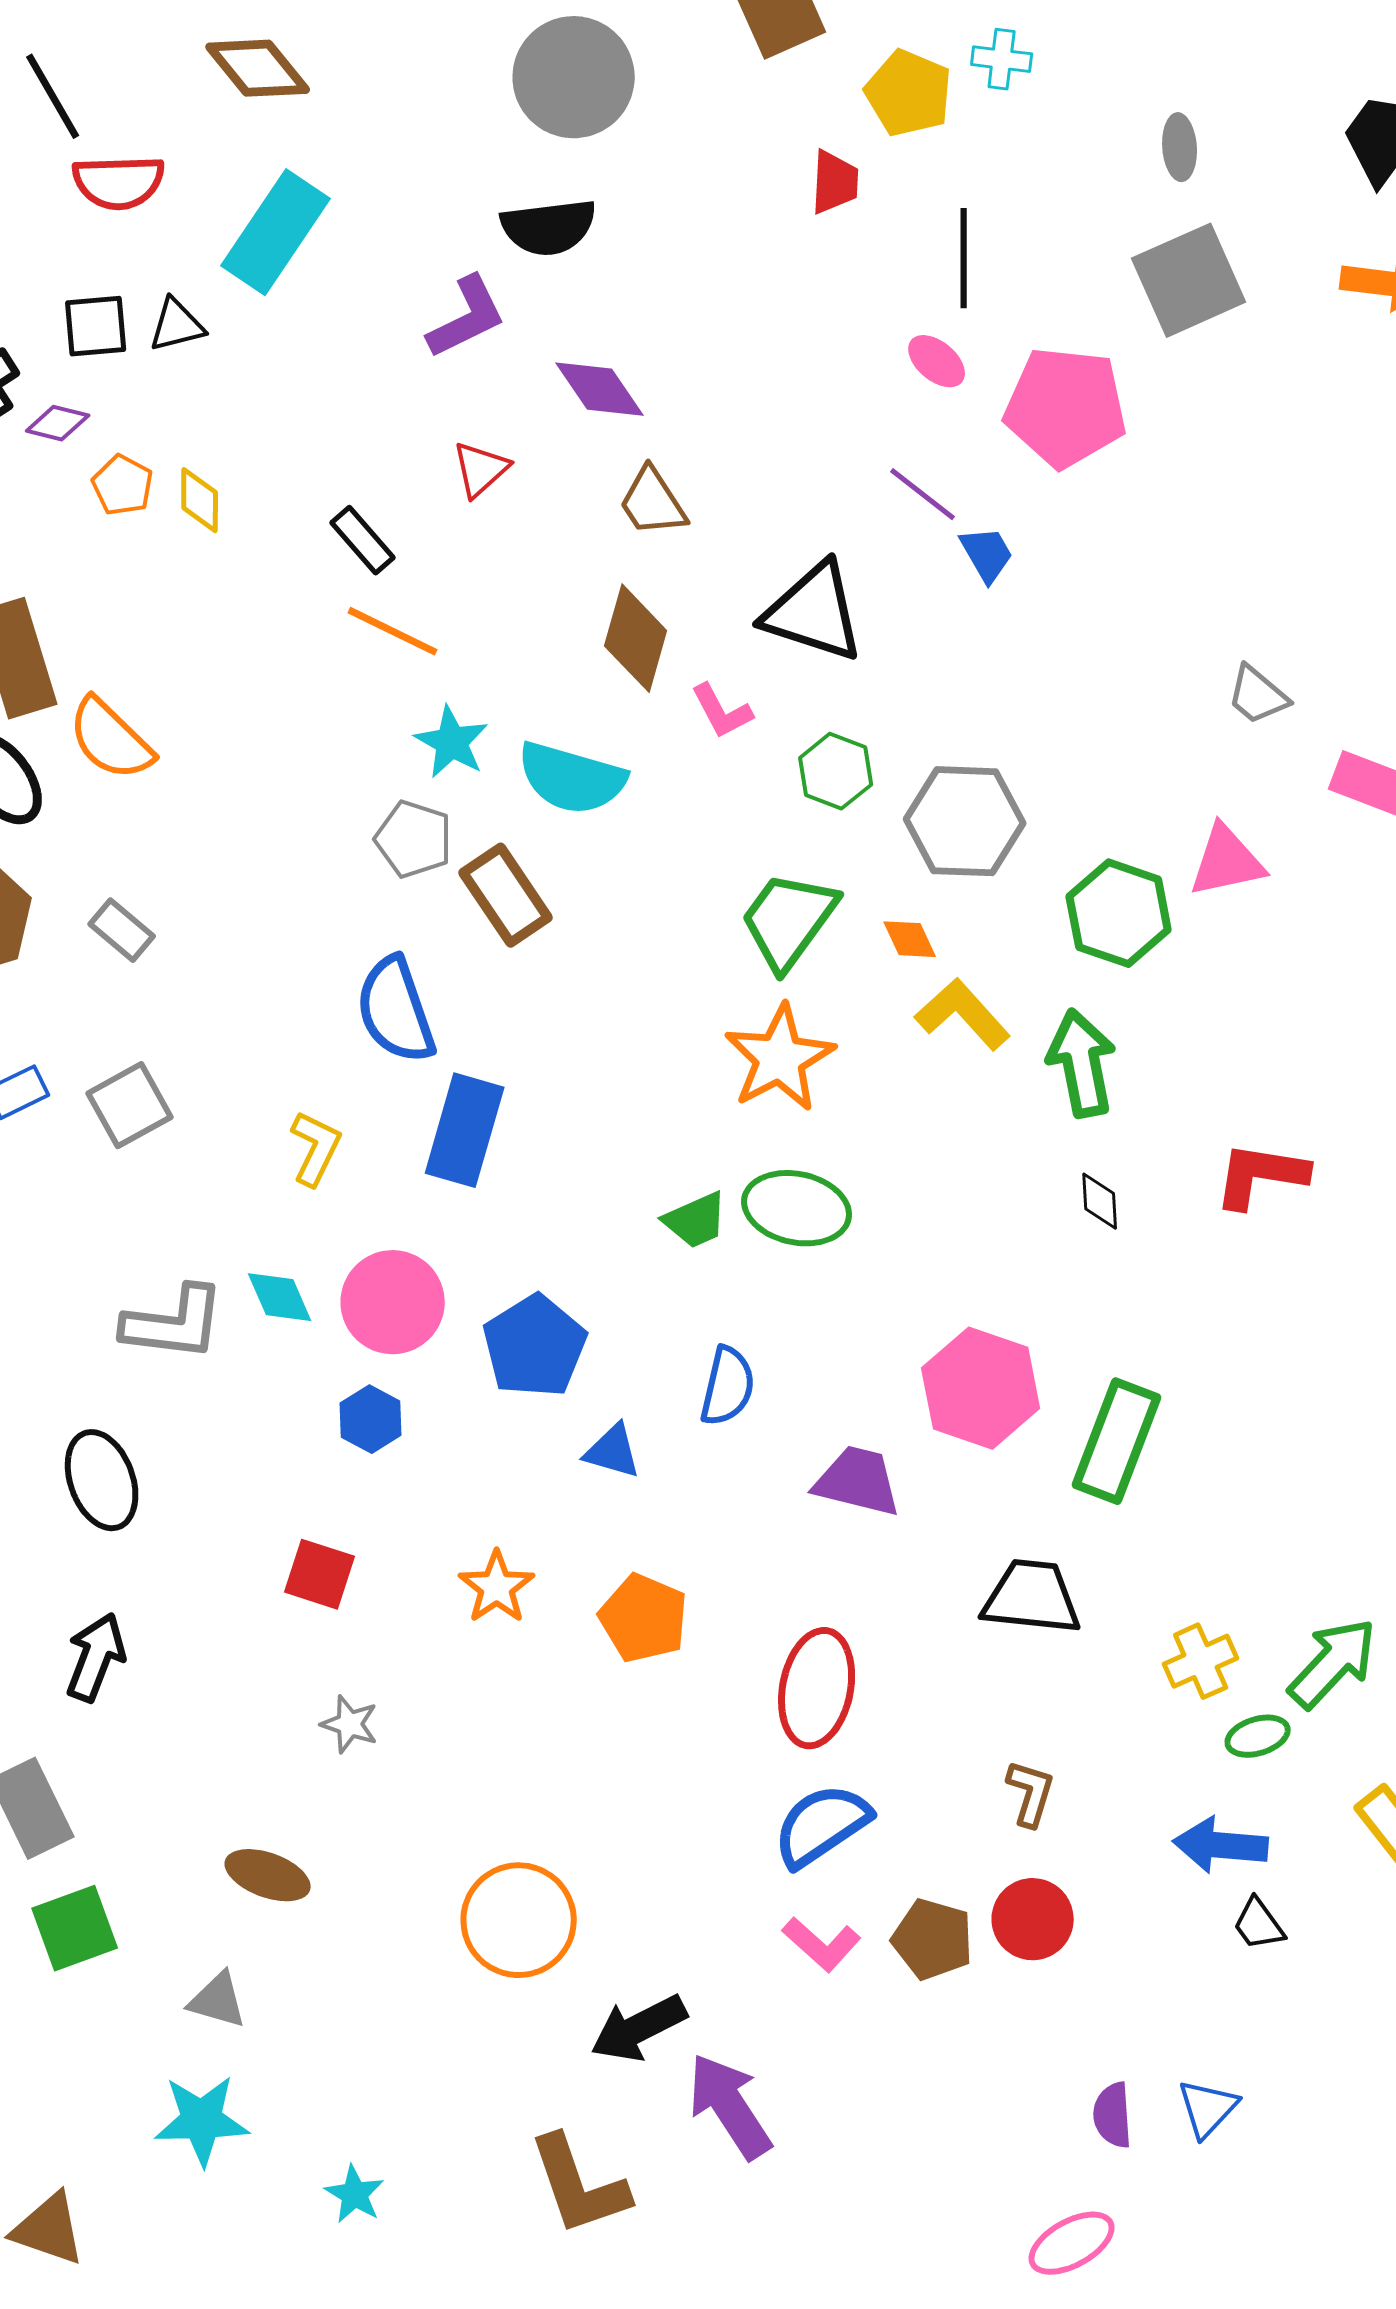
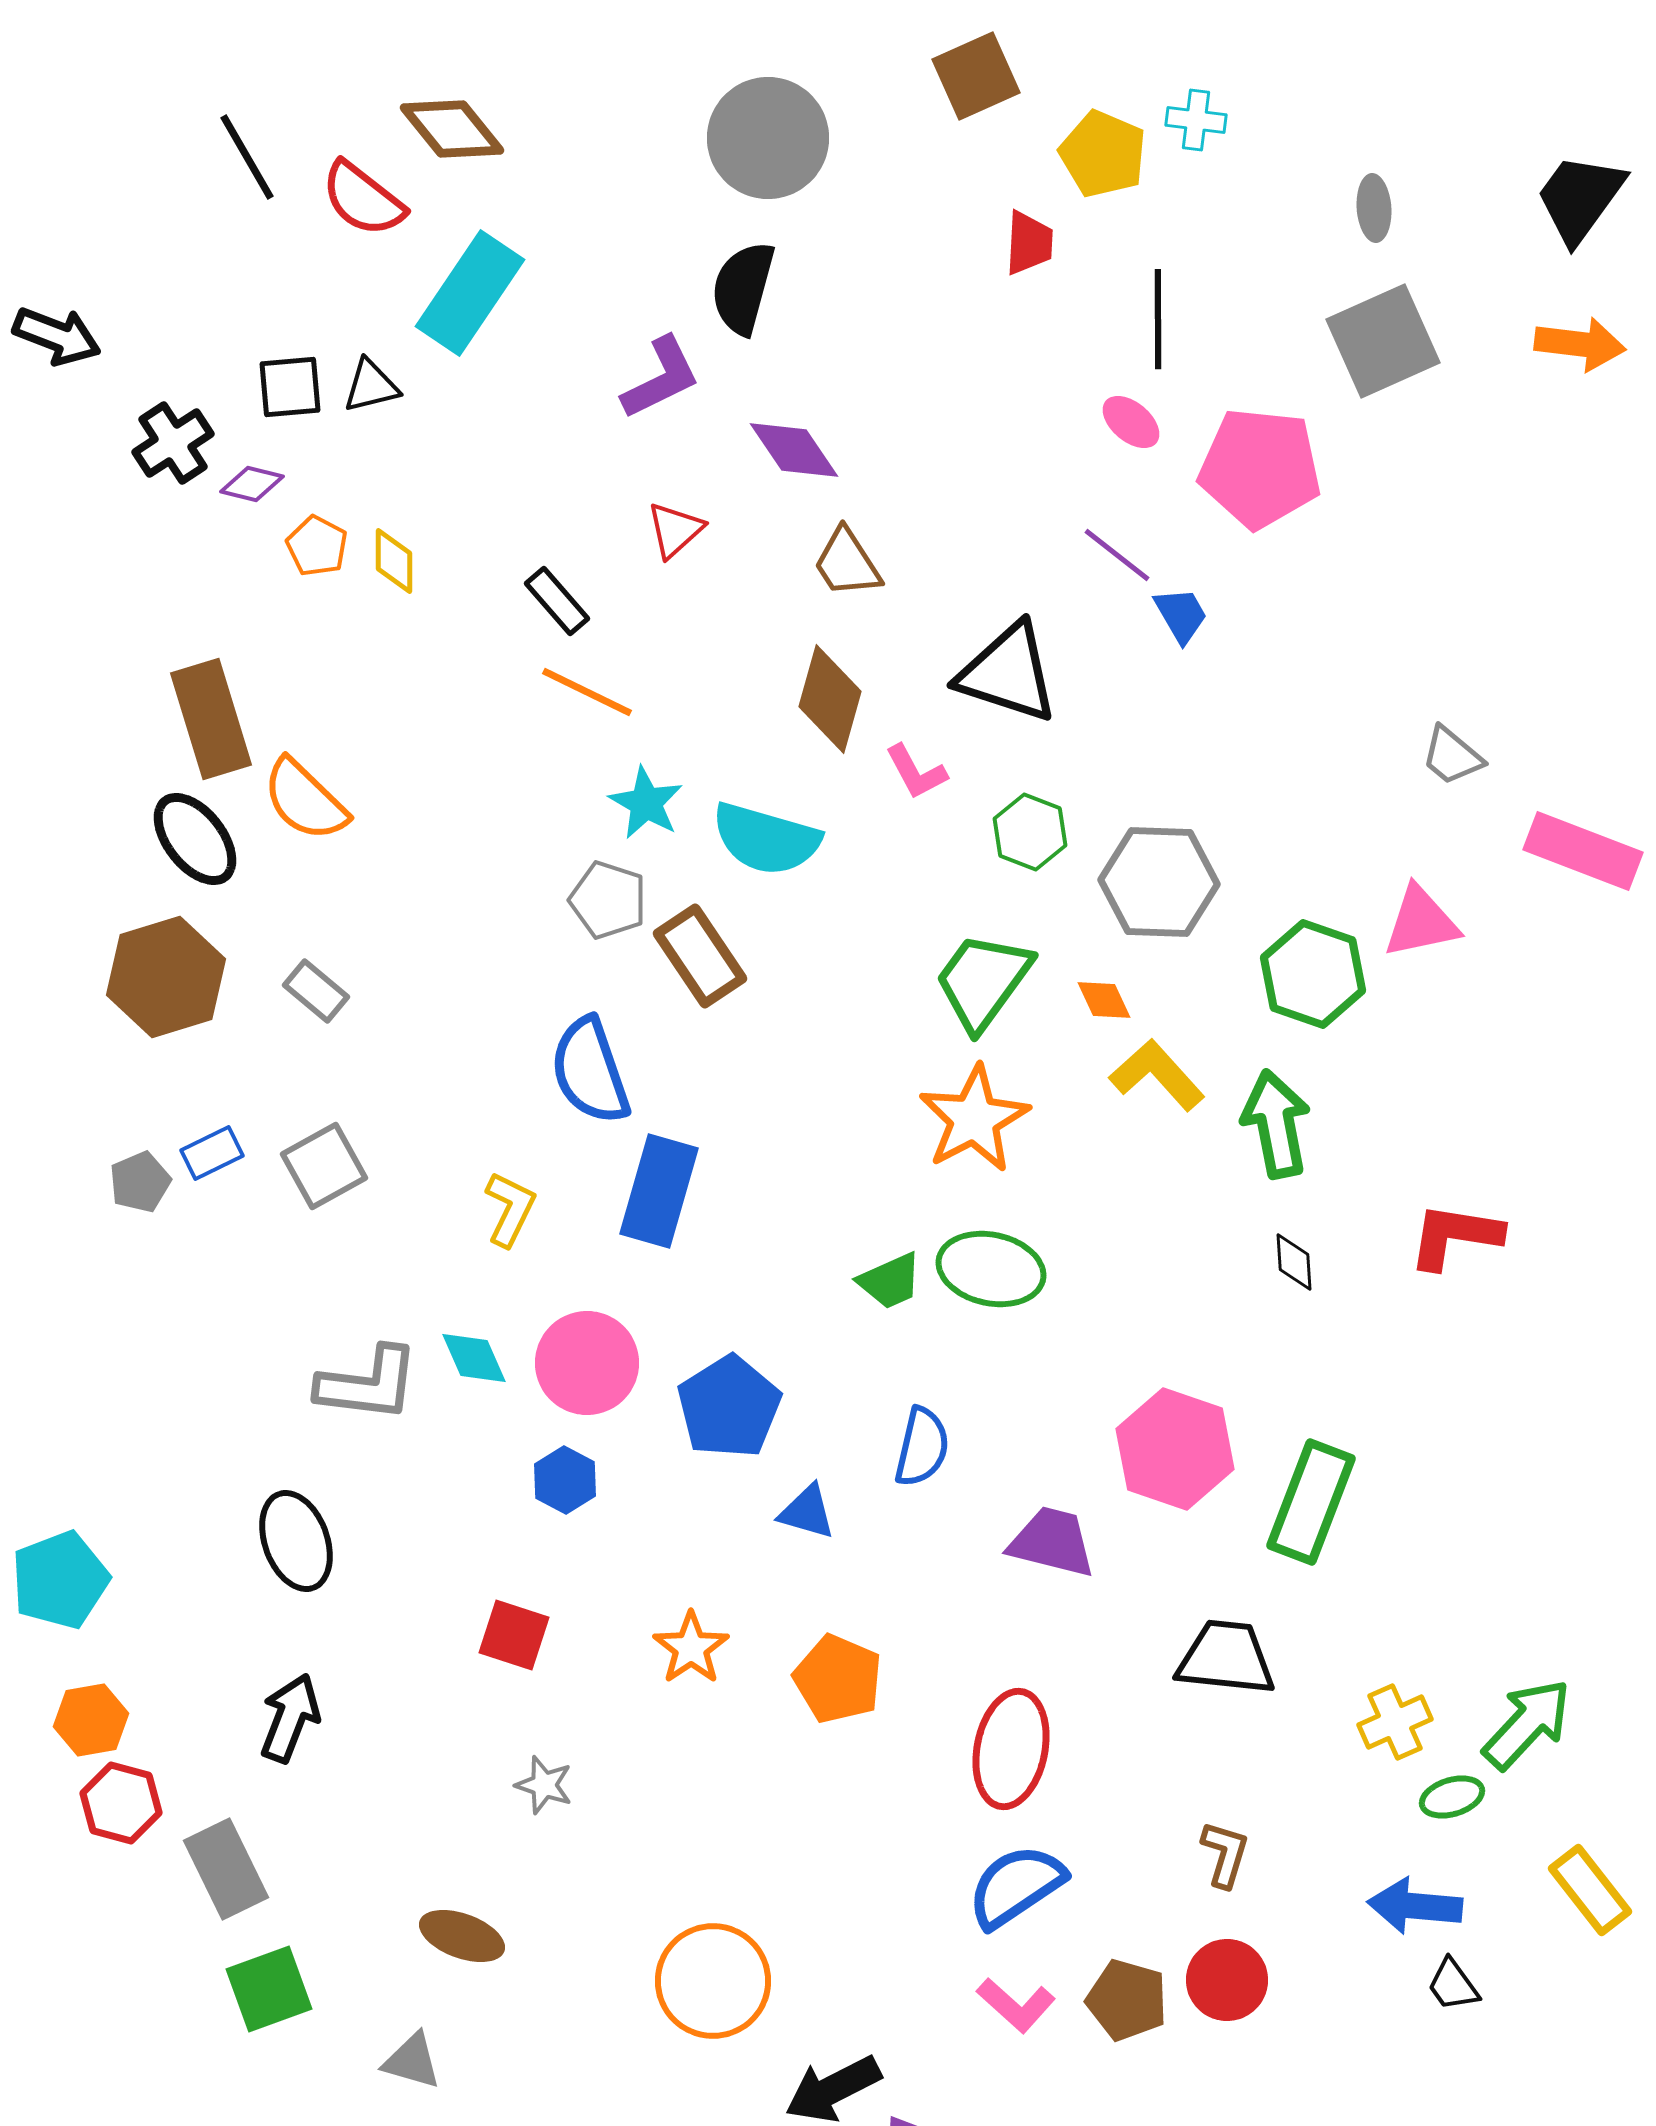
red semicircle: (119, 182) -> (363, 199), moved, turned 40
black semicircle: (549, 227) -> (743, 288), turned 112

